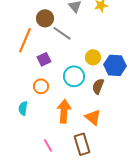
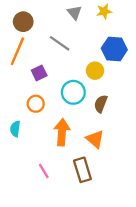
brown circle: (45, 18) -> (23, 22), moved
blue hexagon: (115, 65) -> (114, 49), moved

